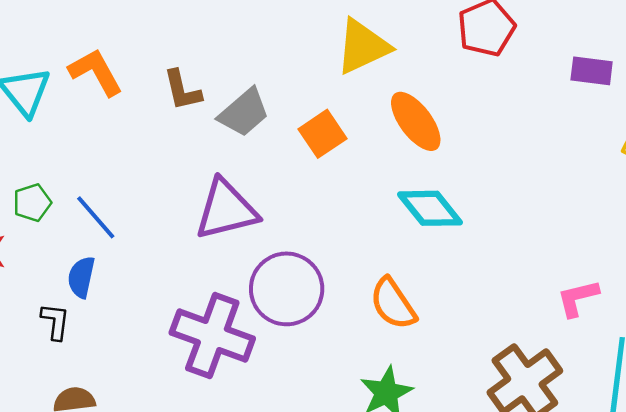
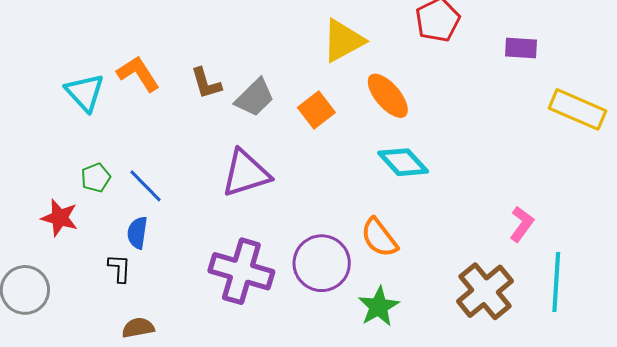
purple circle: (287, 289) -> (322, 263), moved
pink L-shape: (578, 298) -> (522, 224), turned 144

